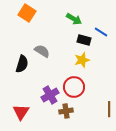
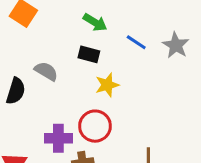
black rectangle: (84, 40) -> (89, 54), moved
purple cross: (50, 95) -> (58, 138), turned 30

